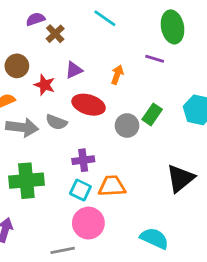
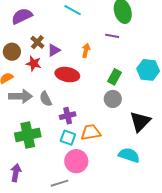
purple semicircle: (35, 19) -> (22, 16), size x1.5
brown cross: (55, 34) -> (37, 42), moved
gray semicircle: (56, 122) -> (46, 99), moved, turned 49
gray circle: (127, 126) -> (113, 99), moved
cyan semicircle: (154, 238) -> (129, 155), moved

